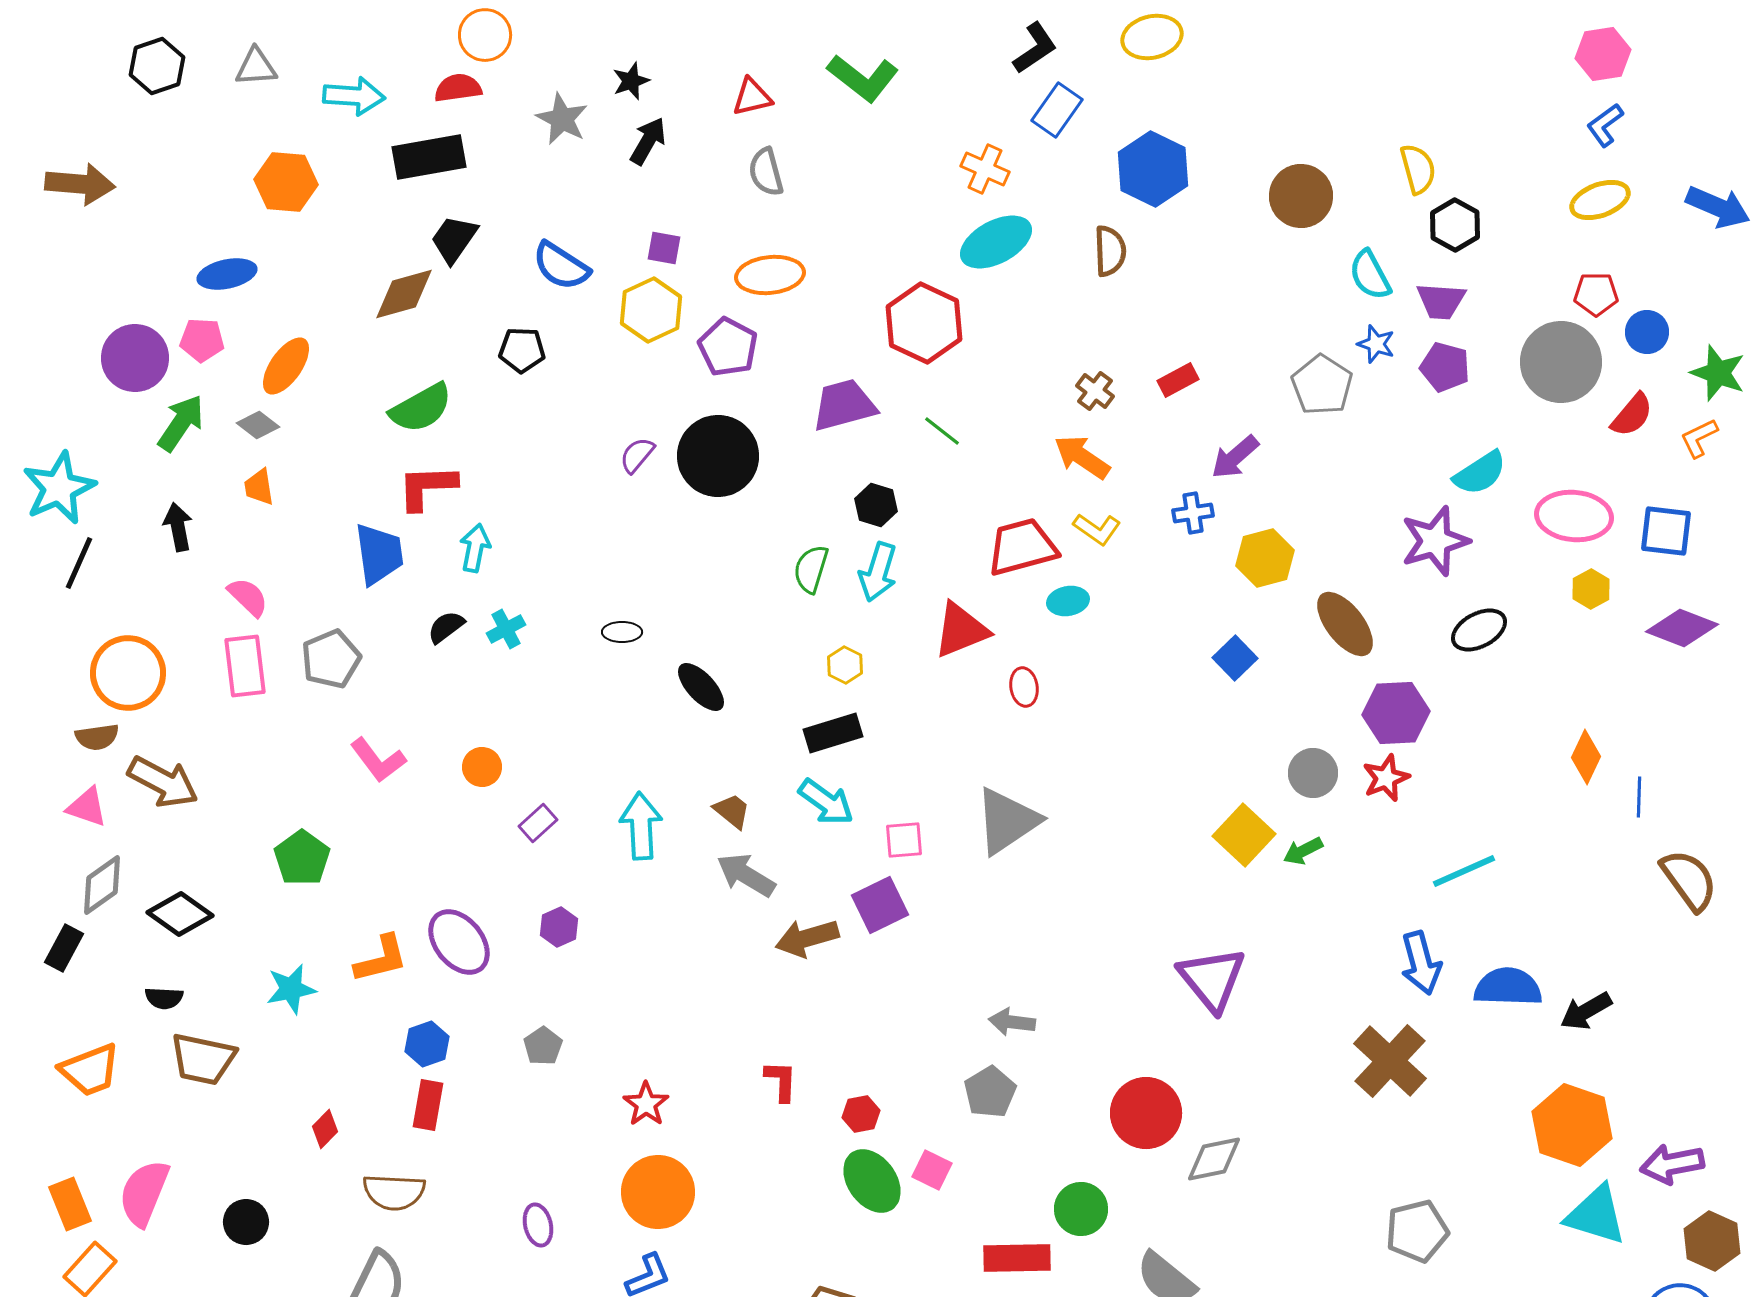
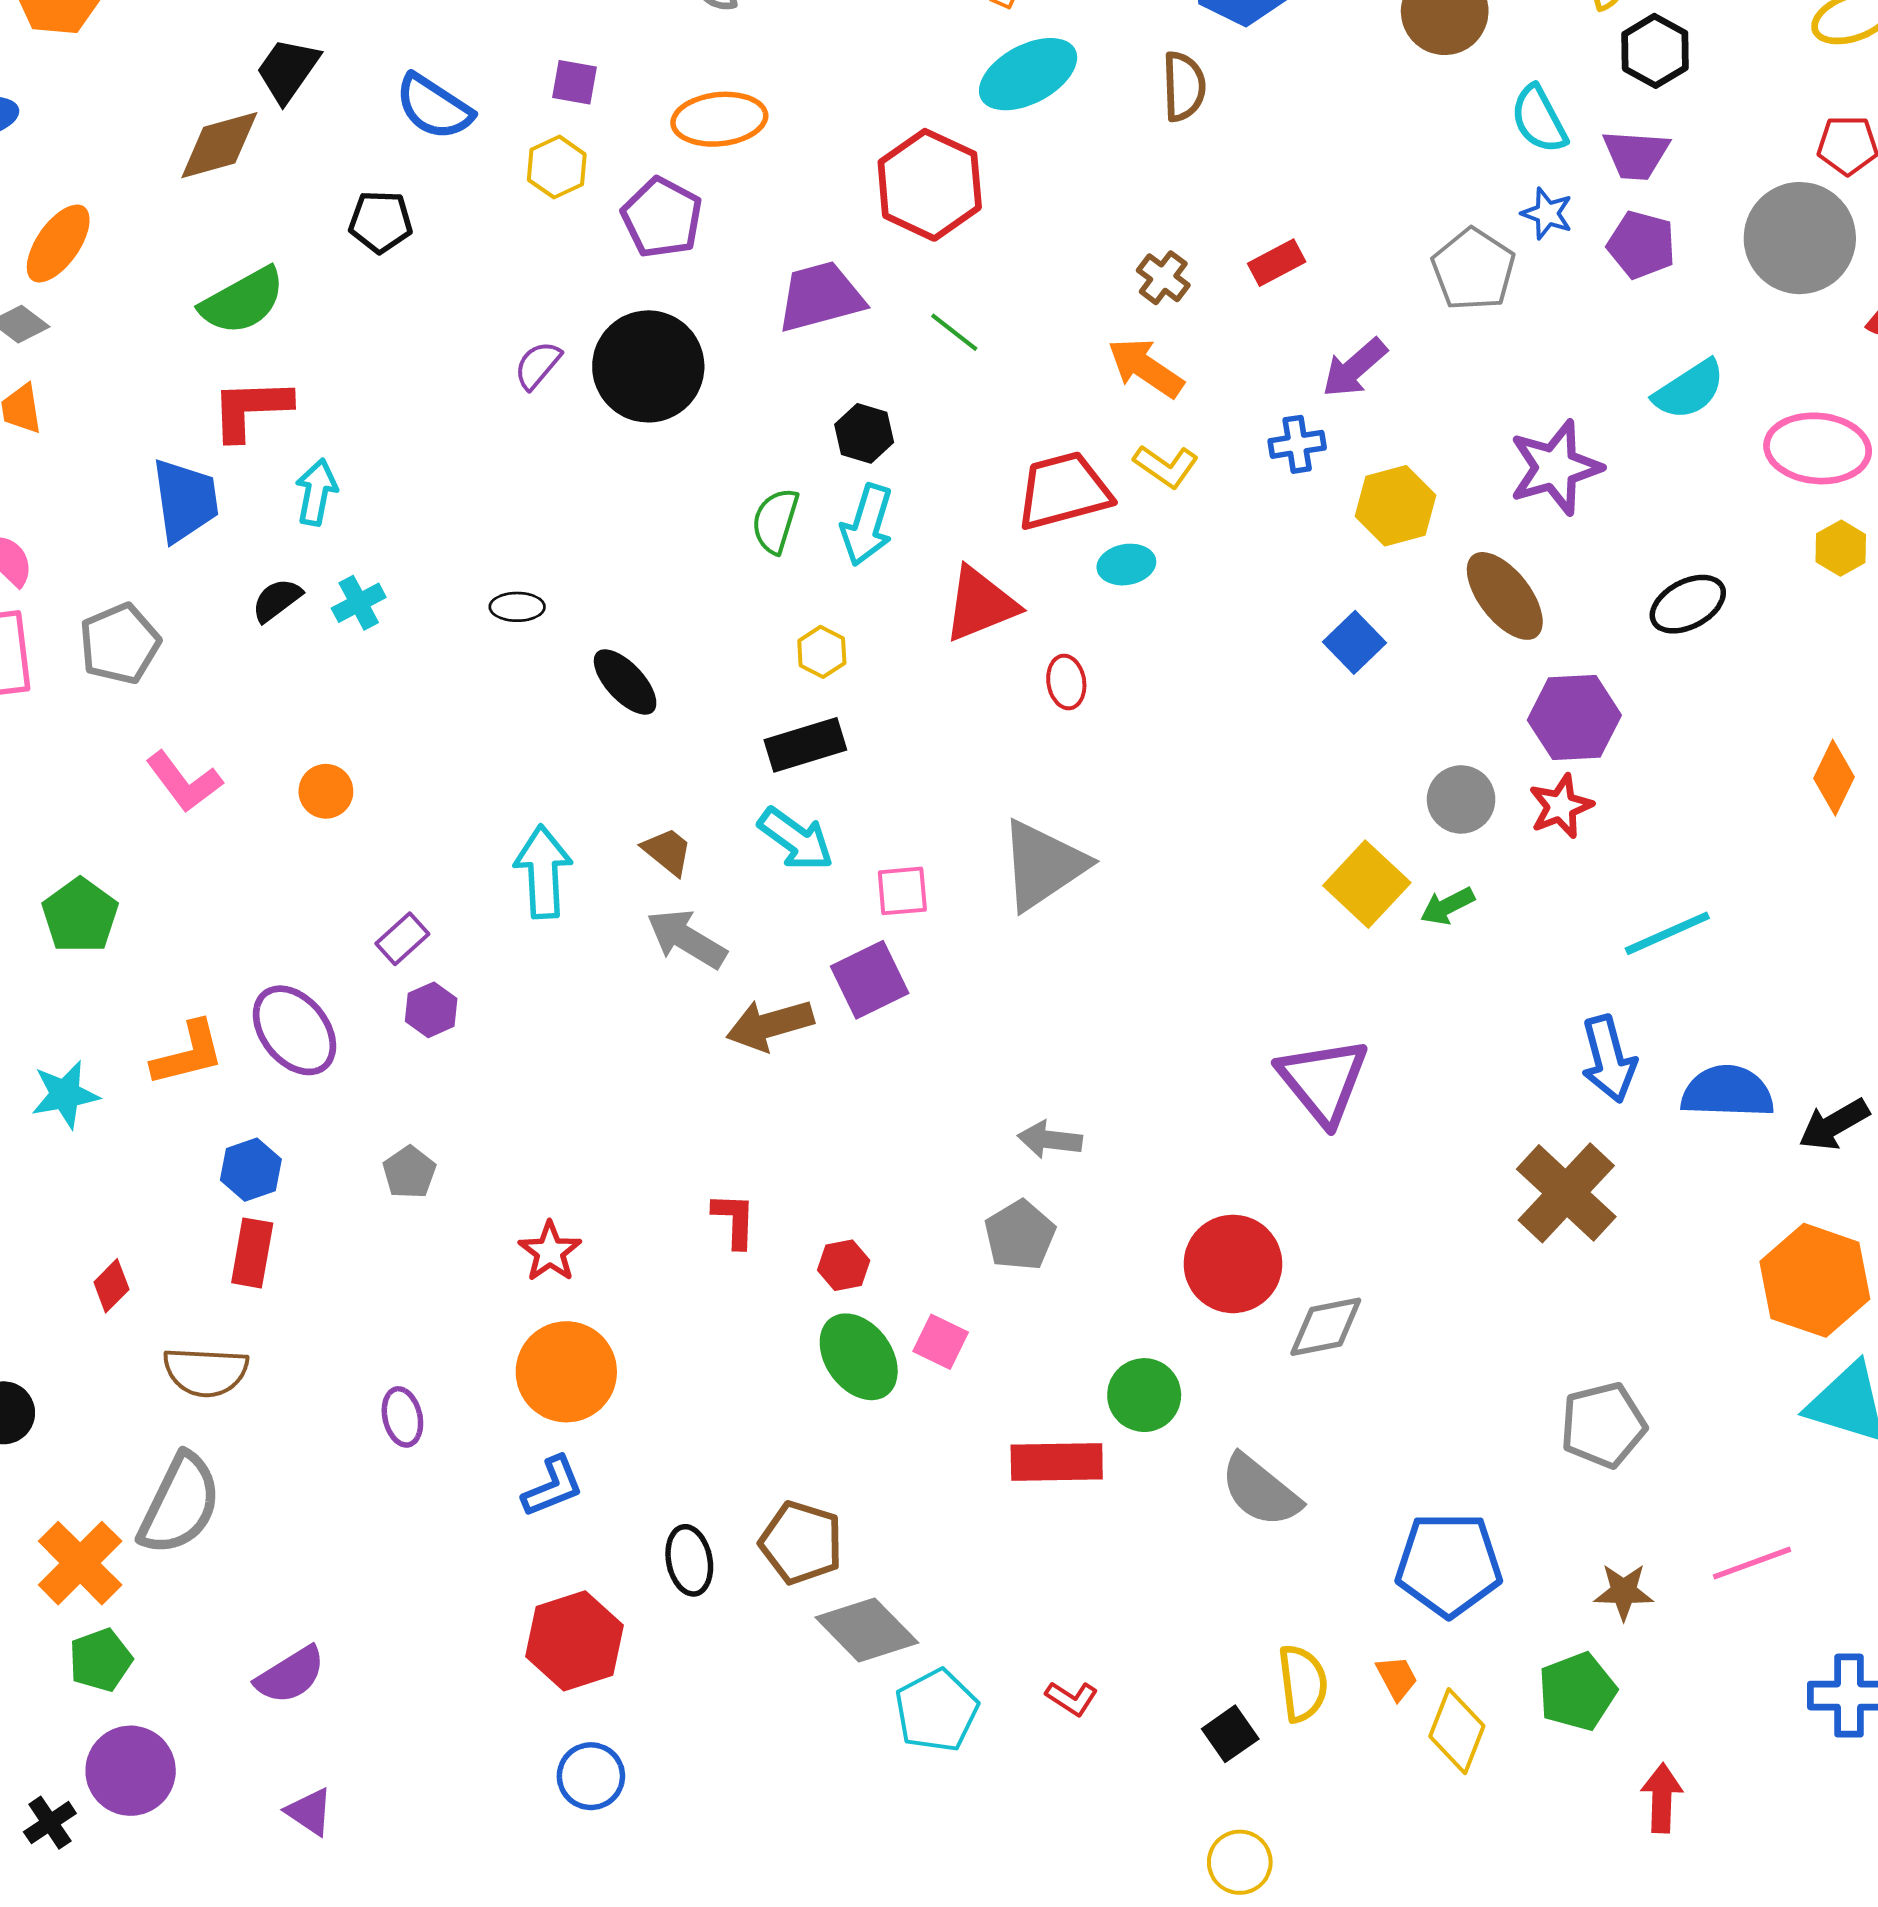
yellow hexagon: (651, 310) -> (557, 167), size x0.7
purple star: (1435, 541) -> (1555, 468), moved
purple rectangle: (538, 823) -> (402, 939), moved

